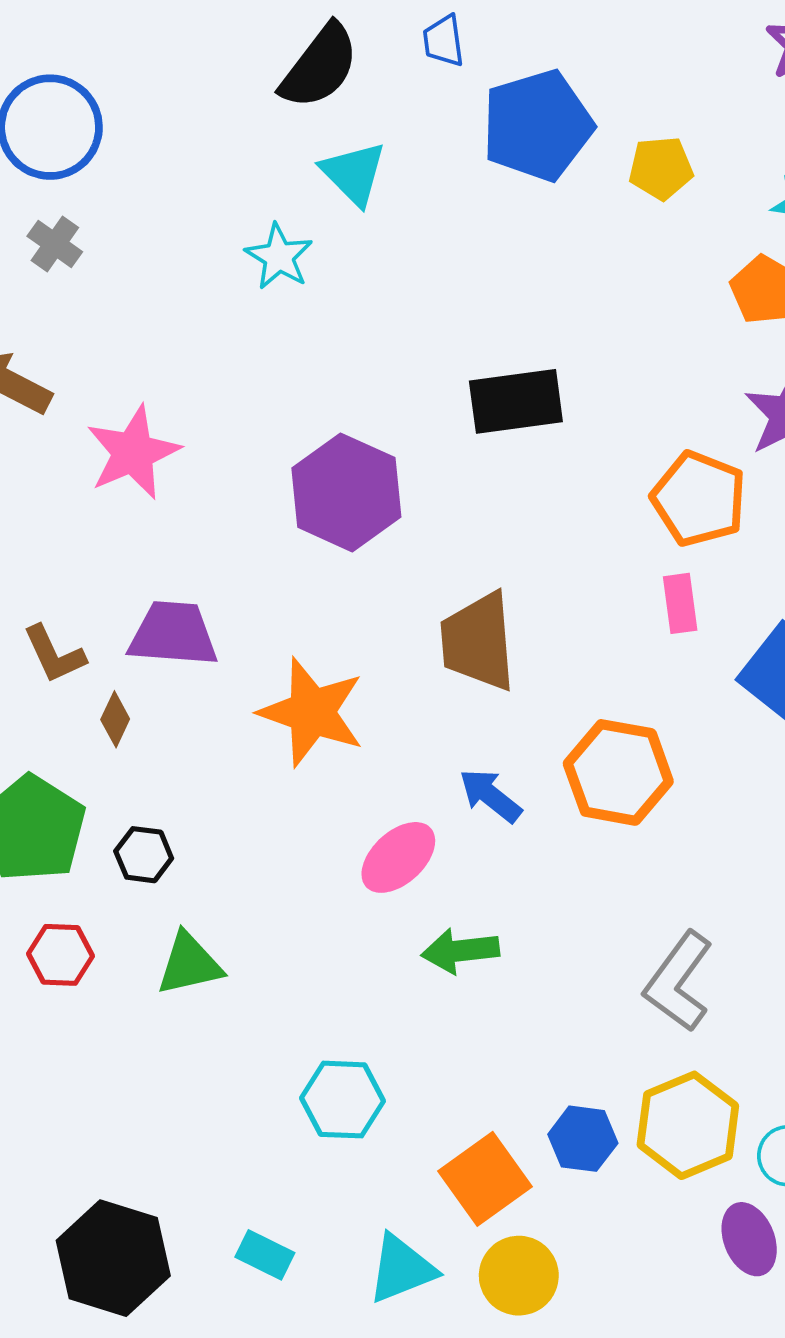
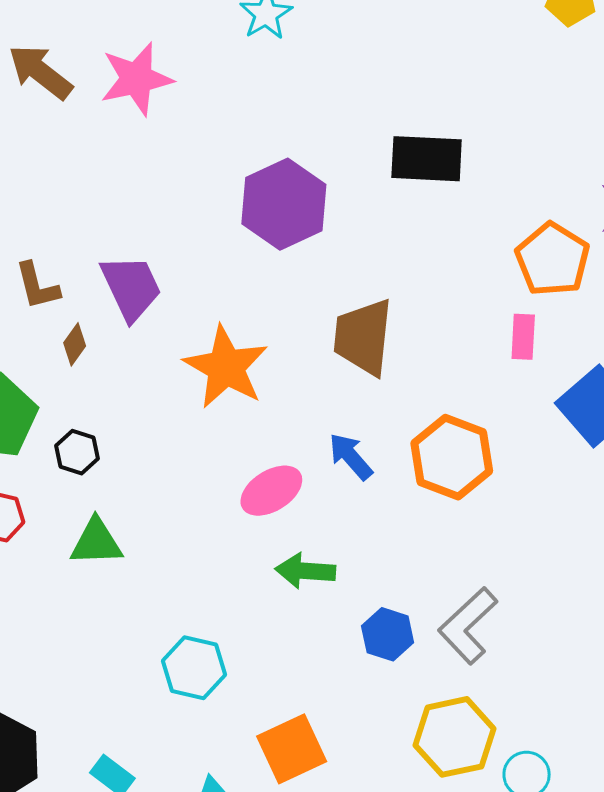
pink star: (133, 453) -> (136, 79), moved
purple trapezoid: (173, 634) -> (131, 287), turned 50
blue hexagon: (583, 1139) -> (388, 634), moved

